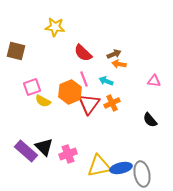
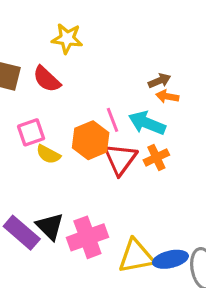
red semicircle: (83, 53) -> (47, 79), moved
cyan arrow: (106, 81) -> (147, 123), size x1.6
pink cross: (68, 154) -> (87, 237), size x1.4

